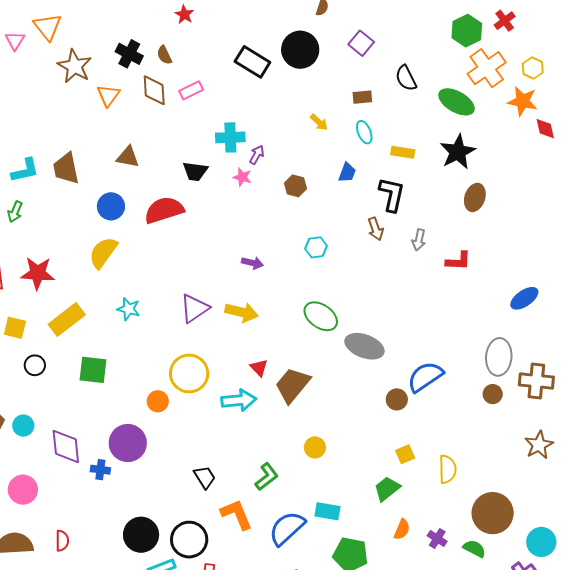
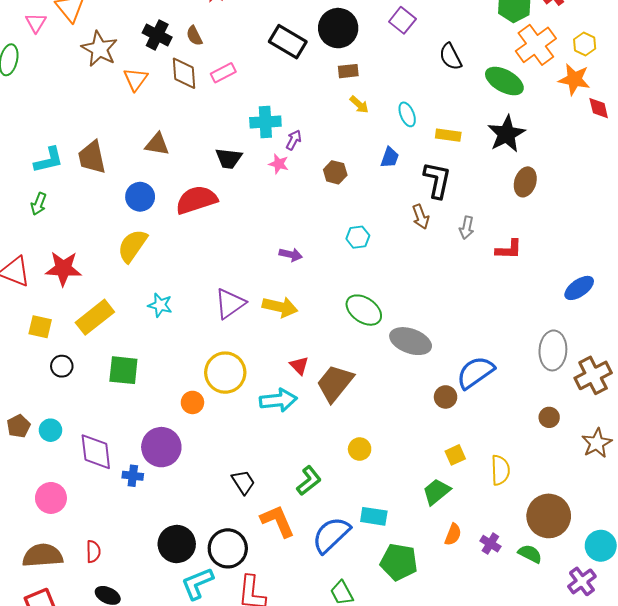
brown rectangle: (362, 97) -> (348, 71), moved
brown cross: (536, 381) -> (593, 375), turned -32
brown circle: (493, 394) -> (549, 417), moved

